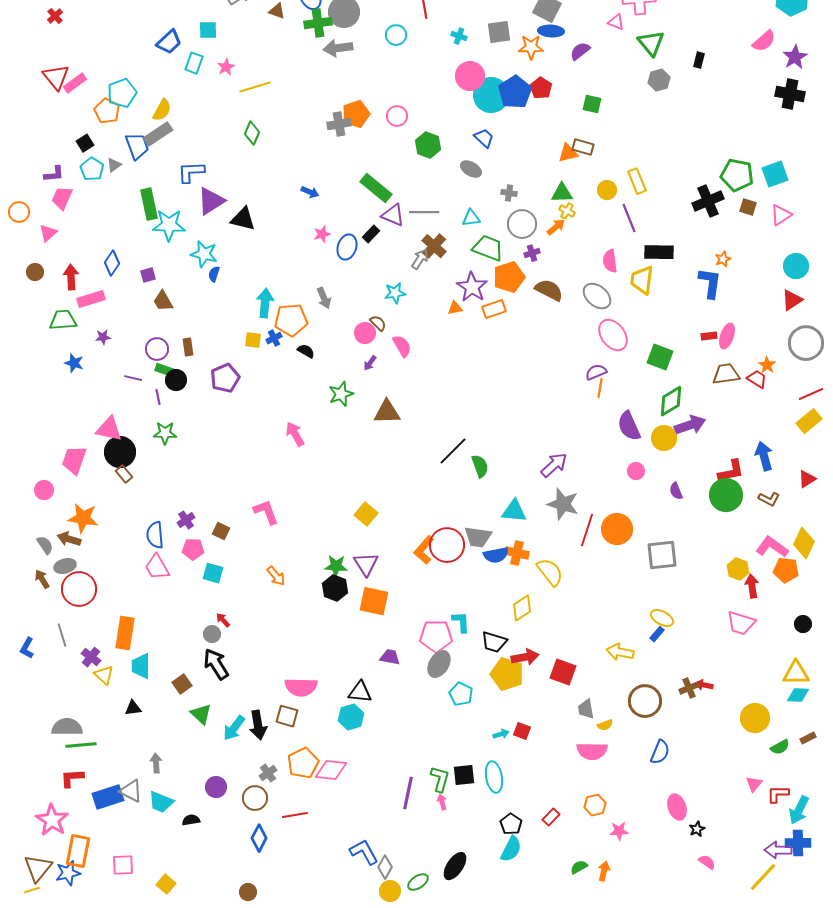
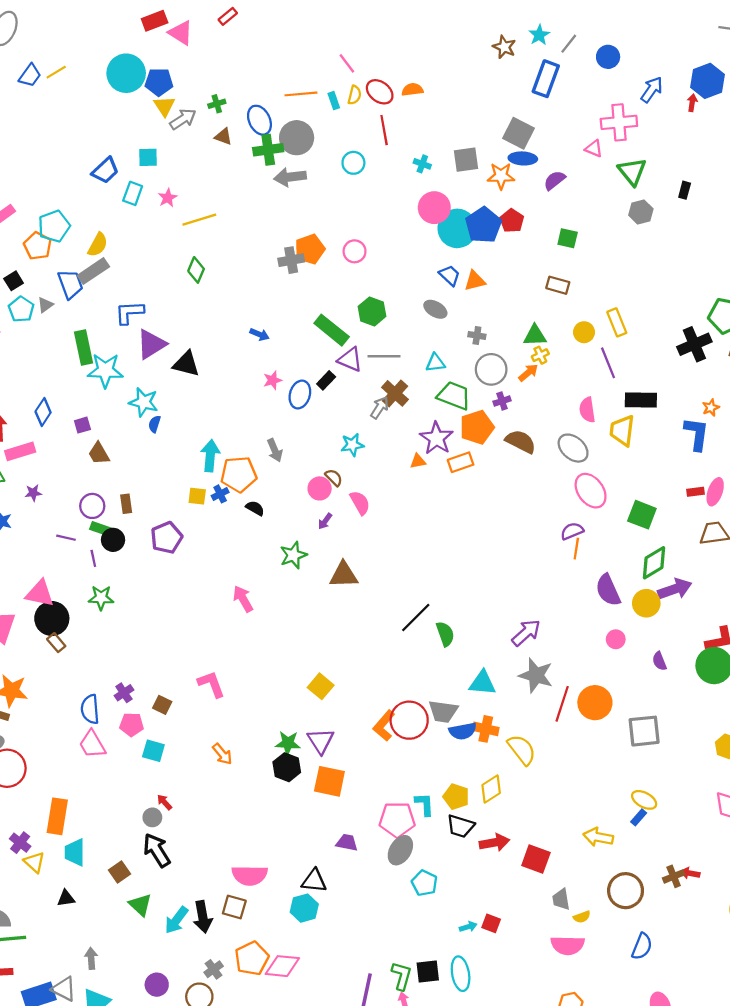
green hexagon: (428, 145) -> (372, 311), moved
orange triangle: (568, 153) -> (475, 281), moved
yellow cross: (567, 211) -> (540, 355), turned 35
yellow pentagon: (507, 674) -> (456, 797), moved, size x0.7

